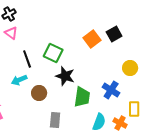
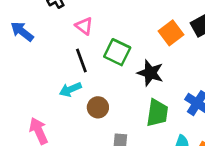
pink triangle: (11, 33) -> (84, 26), moved
black star: (65, 76) -> (150, 73), moved

